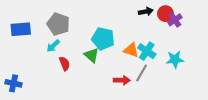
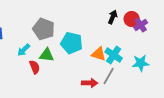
black arrow: (146, 12) -> (113, 17), turned -56
gray pentagon: (58, 24) -> (44, 29), moved
green triangle: (92, 55) -> (47, 55), moved, turned -35

